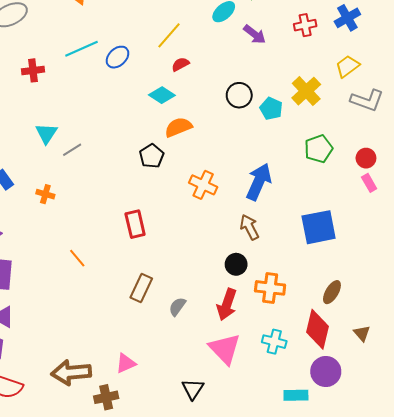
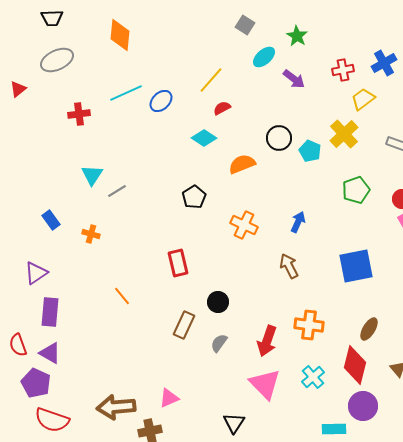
yellow trapezoid: (347, 66) -> (363, 99), moved
orange semicircle: (178, 127) -> (242, 164), moved
blue arrow: (259, 182) -> (298, 222), size x0.6
black circle: (236, 264) -> (218, 302), moved
cyan cross: (274, 342) -> (313, 377), turned 35

